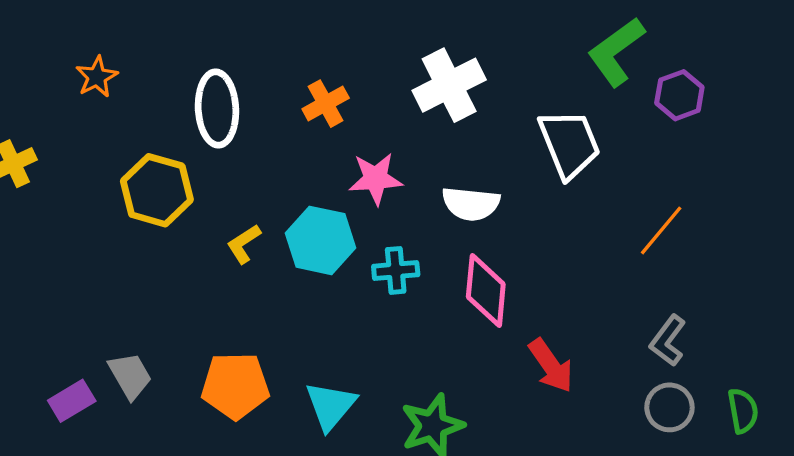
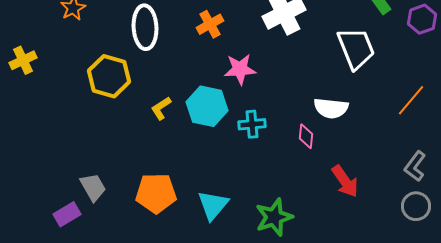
white semicircle: (471, 204) -> (331, 108), moved
pink diamond: (486, 291) -> (306, 136), size x0.6
purple rectangle: (72, 401) -> (67, 214), moved

